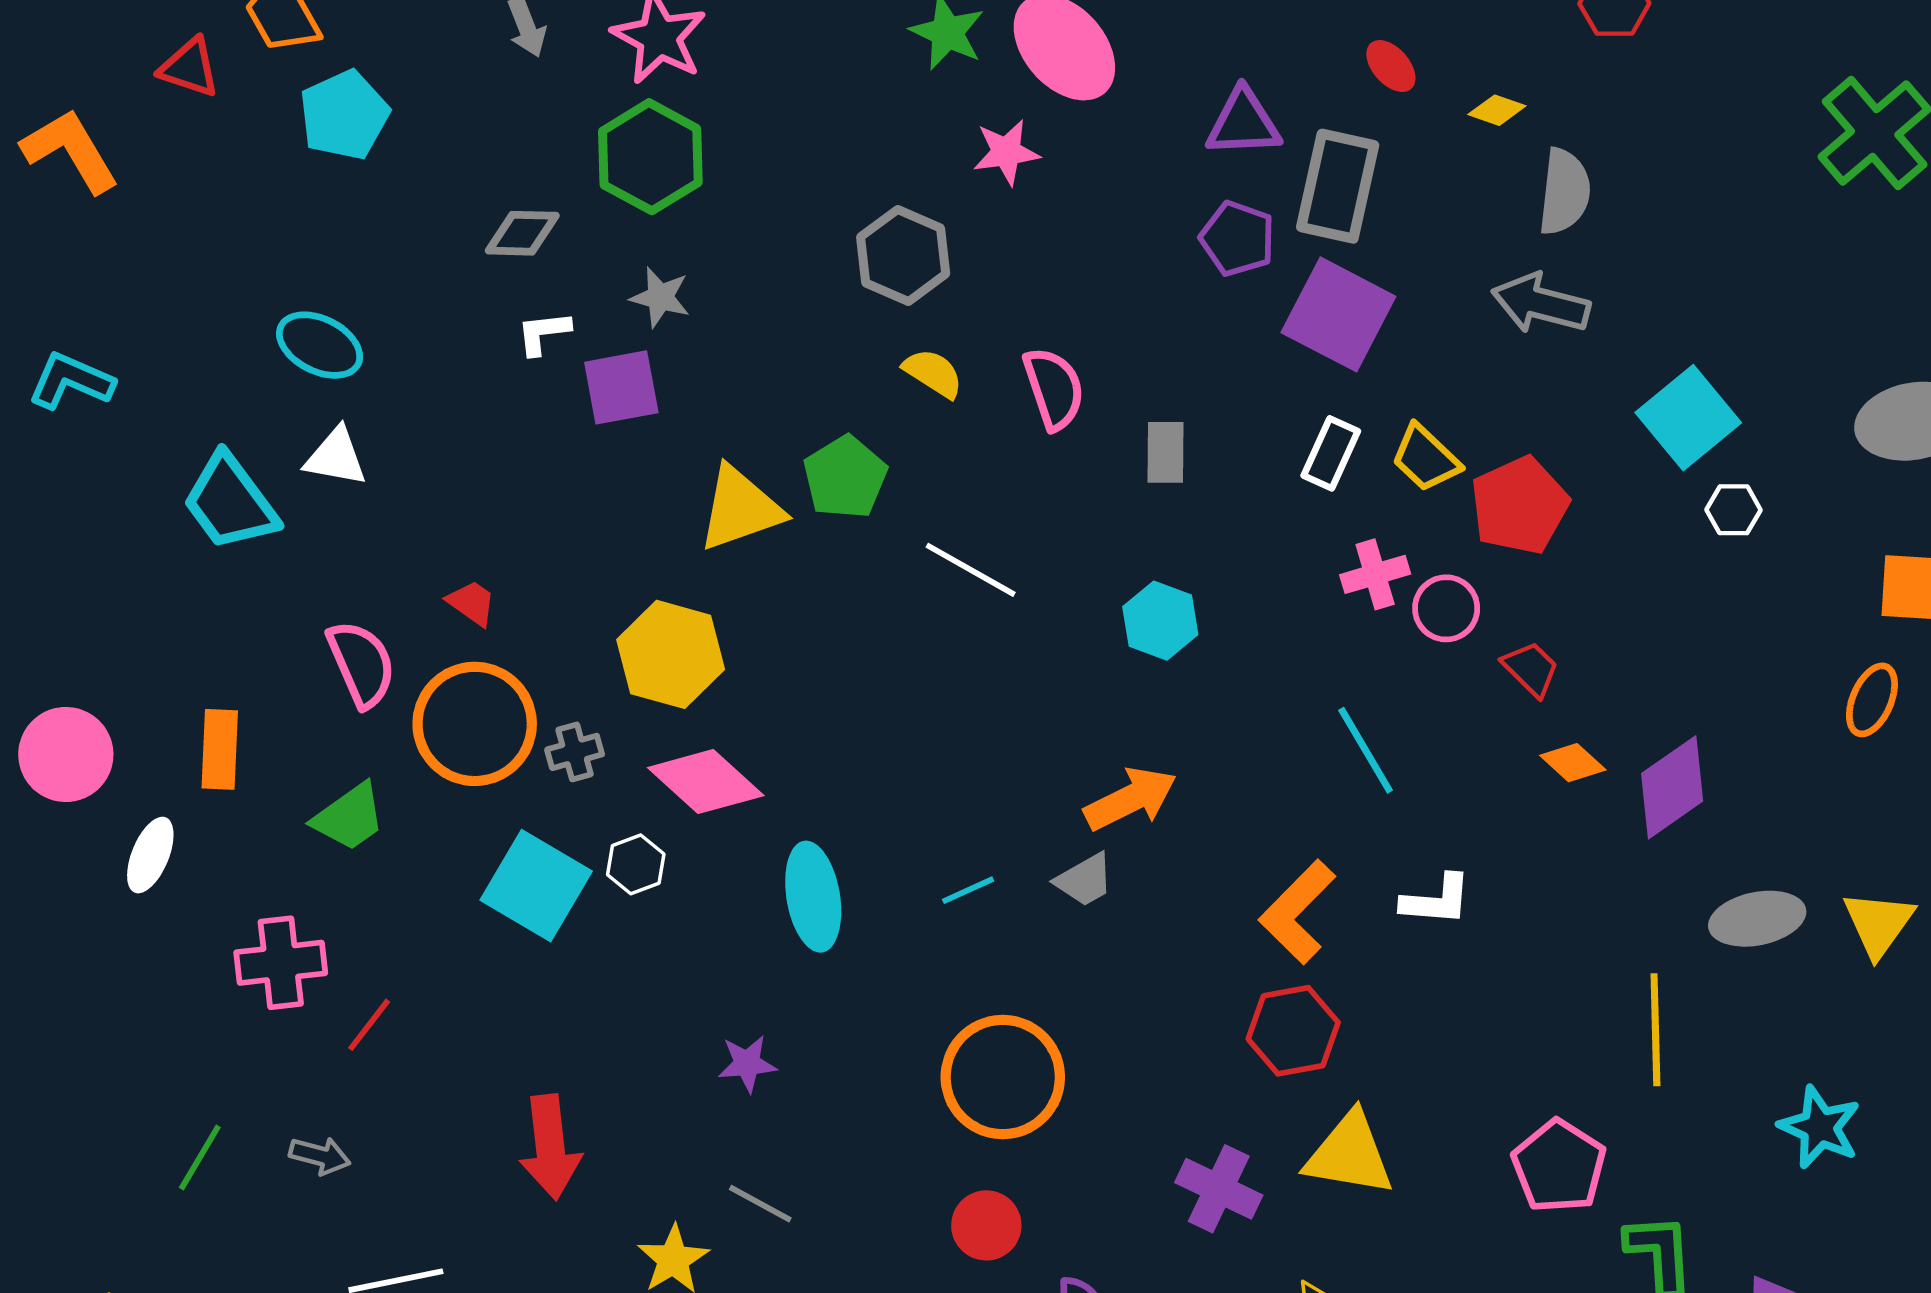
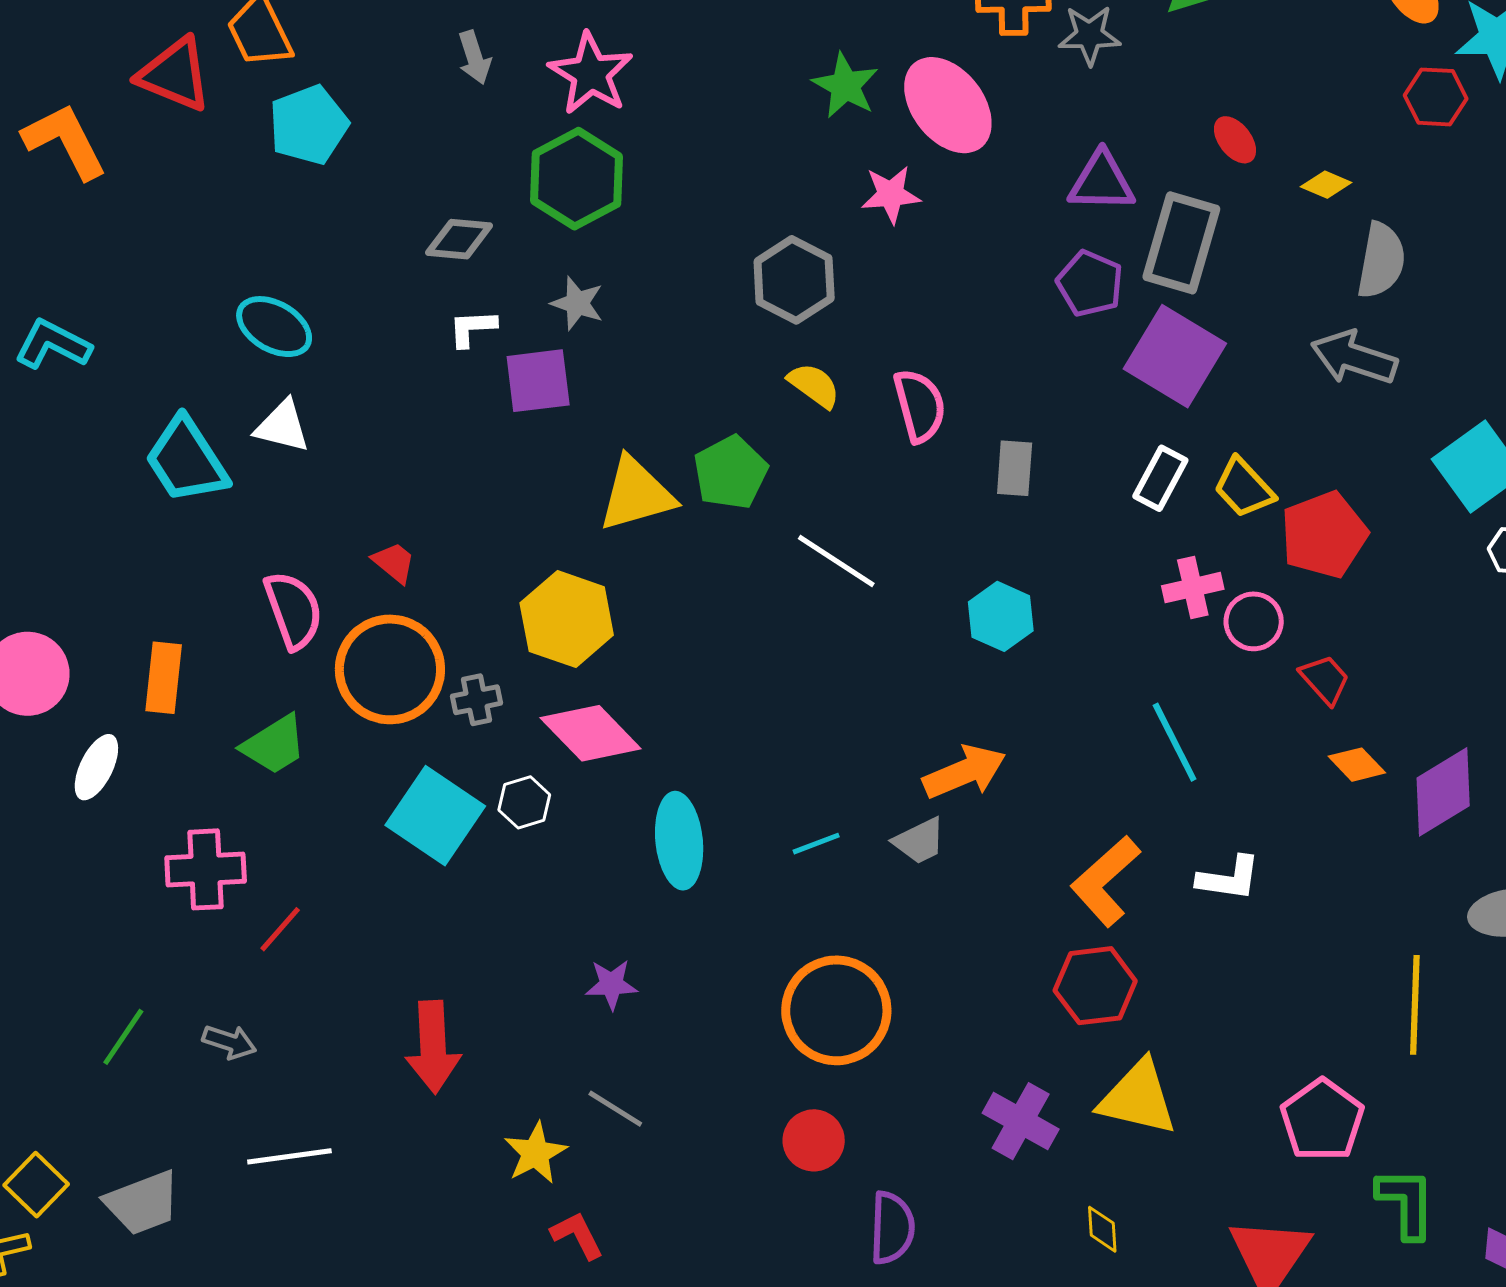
red triangle: (189, 68) -> (175, 74), size x1.4

